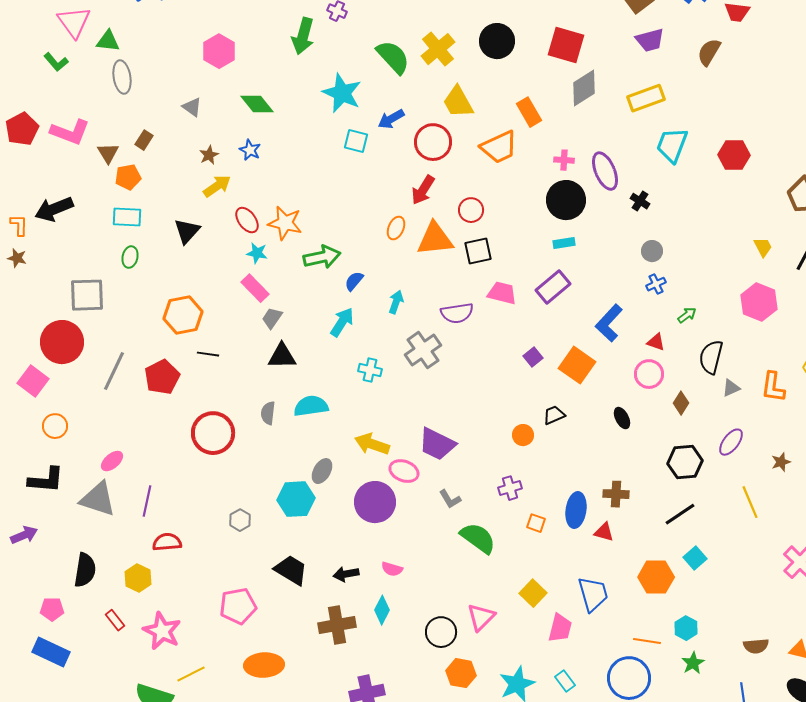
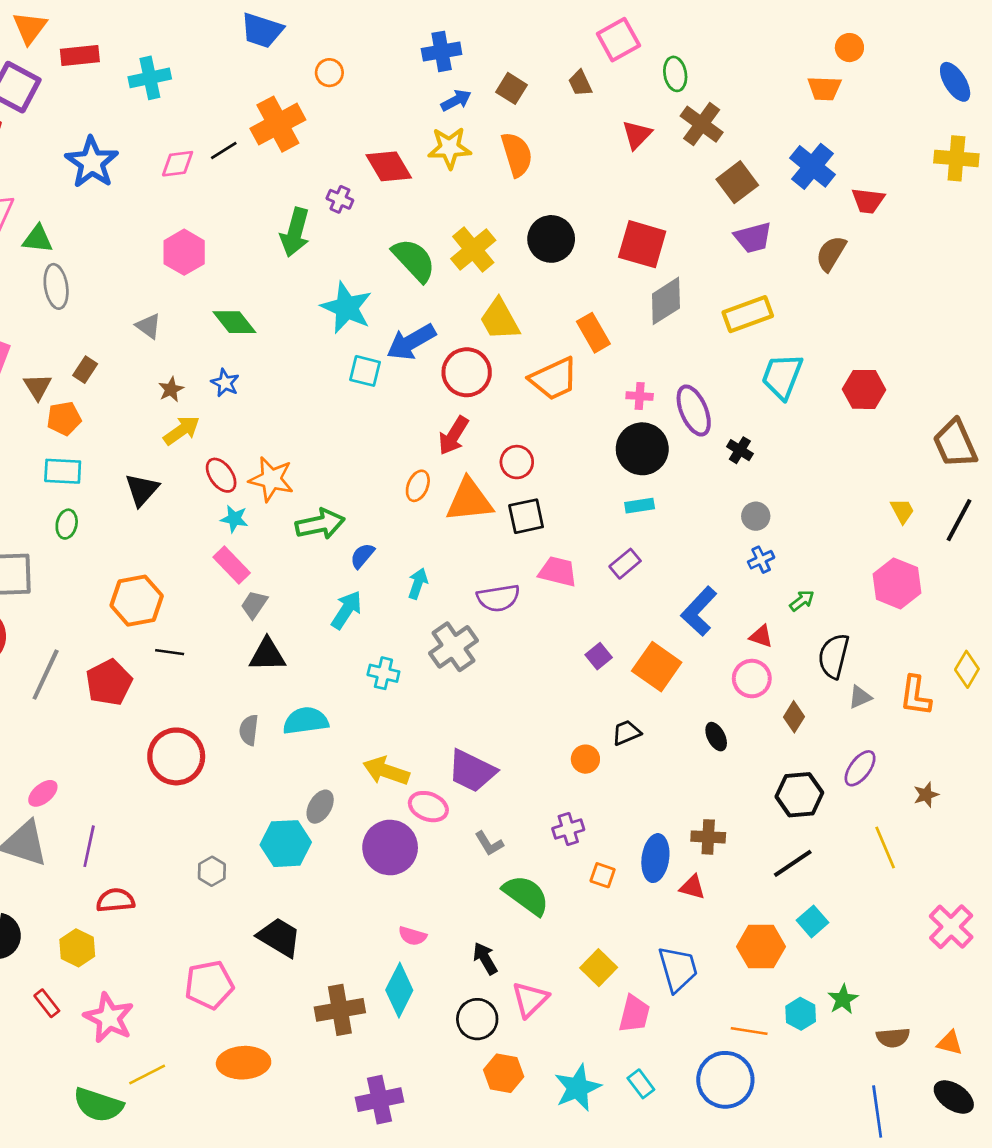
blue arrow: (391, 119) -> (411, 342), size x1.4
purple rectangle: (553, 287) -> (625, 564), size x0.7
black arrow: (346, 574) -> (485, 958), moved, turned 70
cyan diamond: (382, 610) -> (399, 990), size x1.4
green star: (693, 663) -> (843, 999), moved

